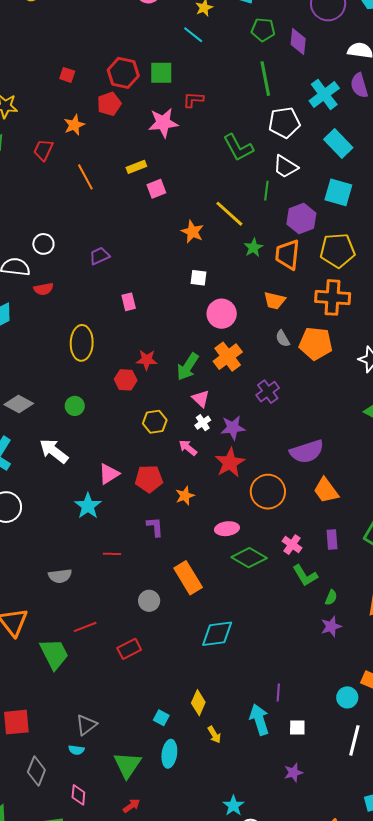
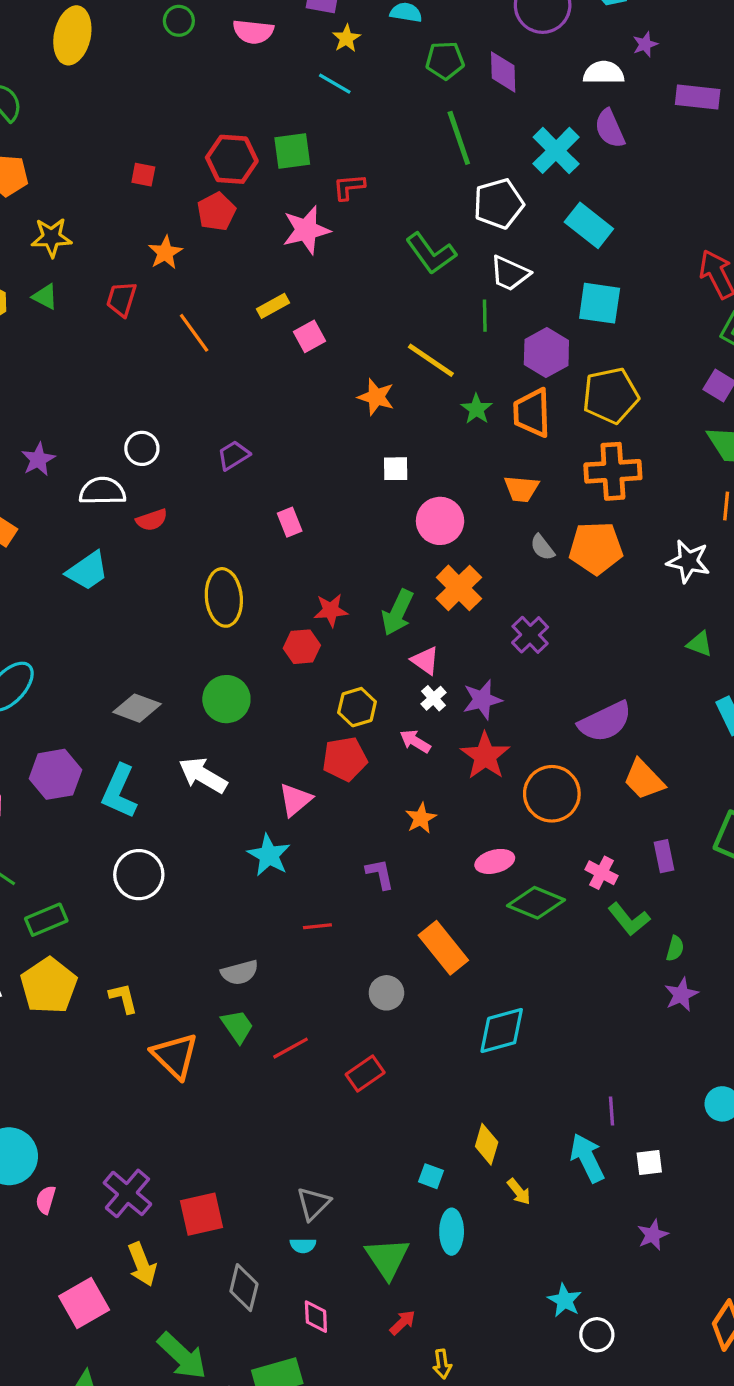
green circle: (75, 406) -> (226, 699), size x1.5
red pentagon: (149, 479) -> (345, 759), moved
green trapezoid: (54, 654) -> (237, 1026), moved, size x0.7

